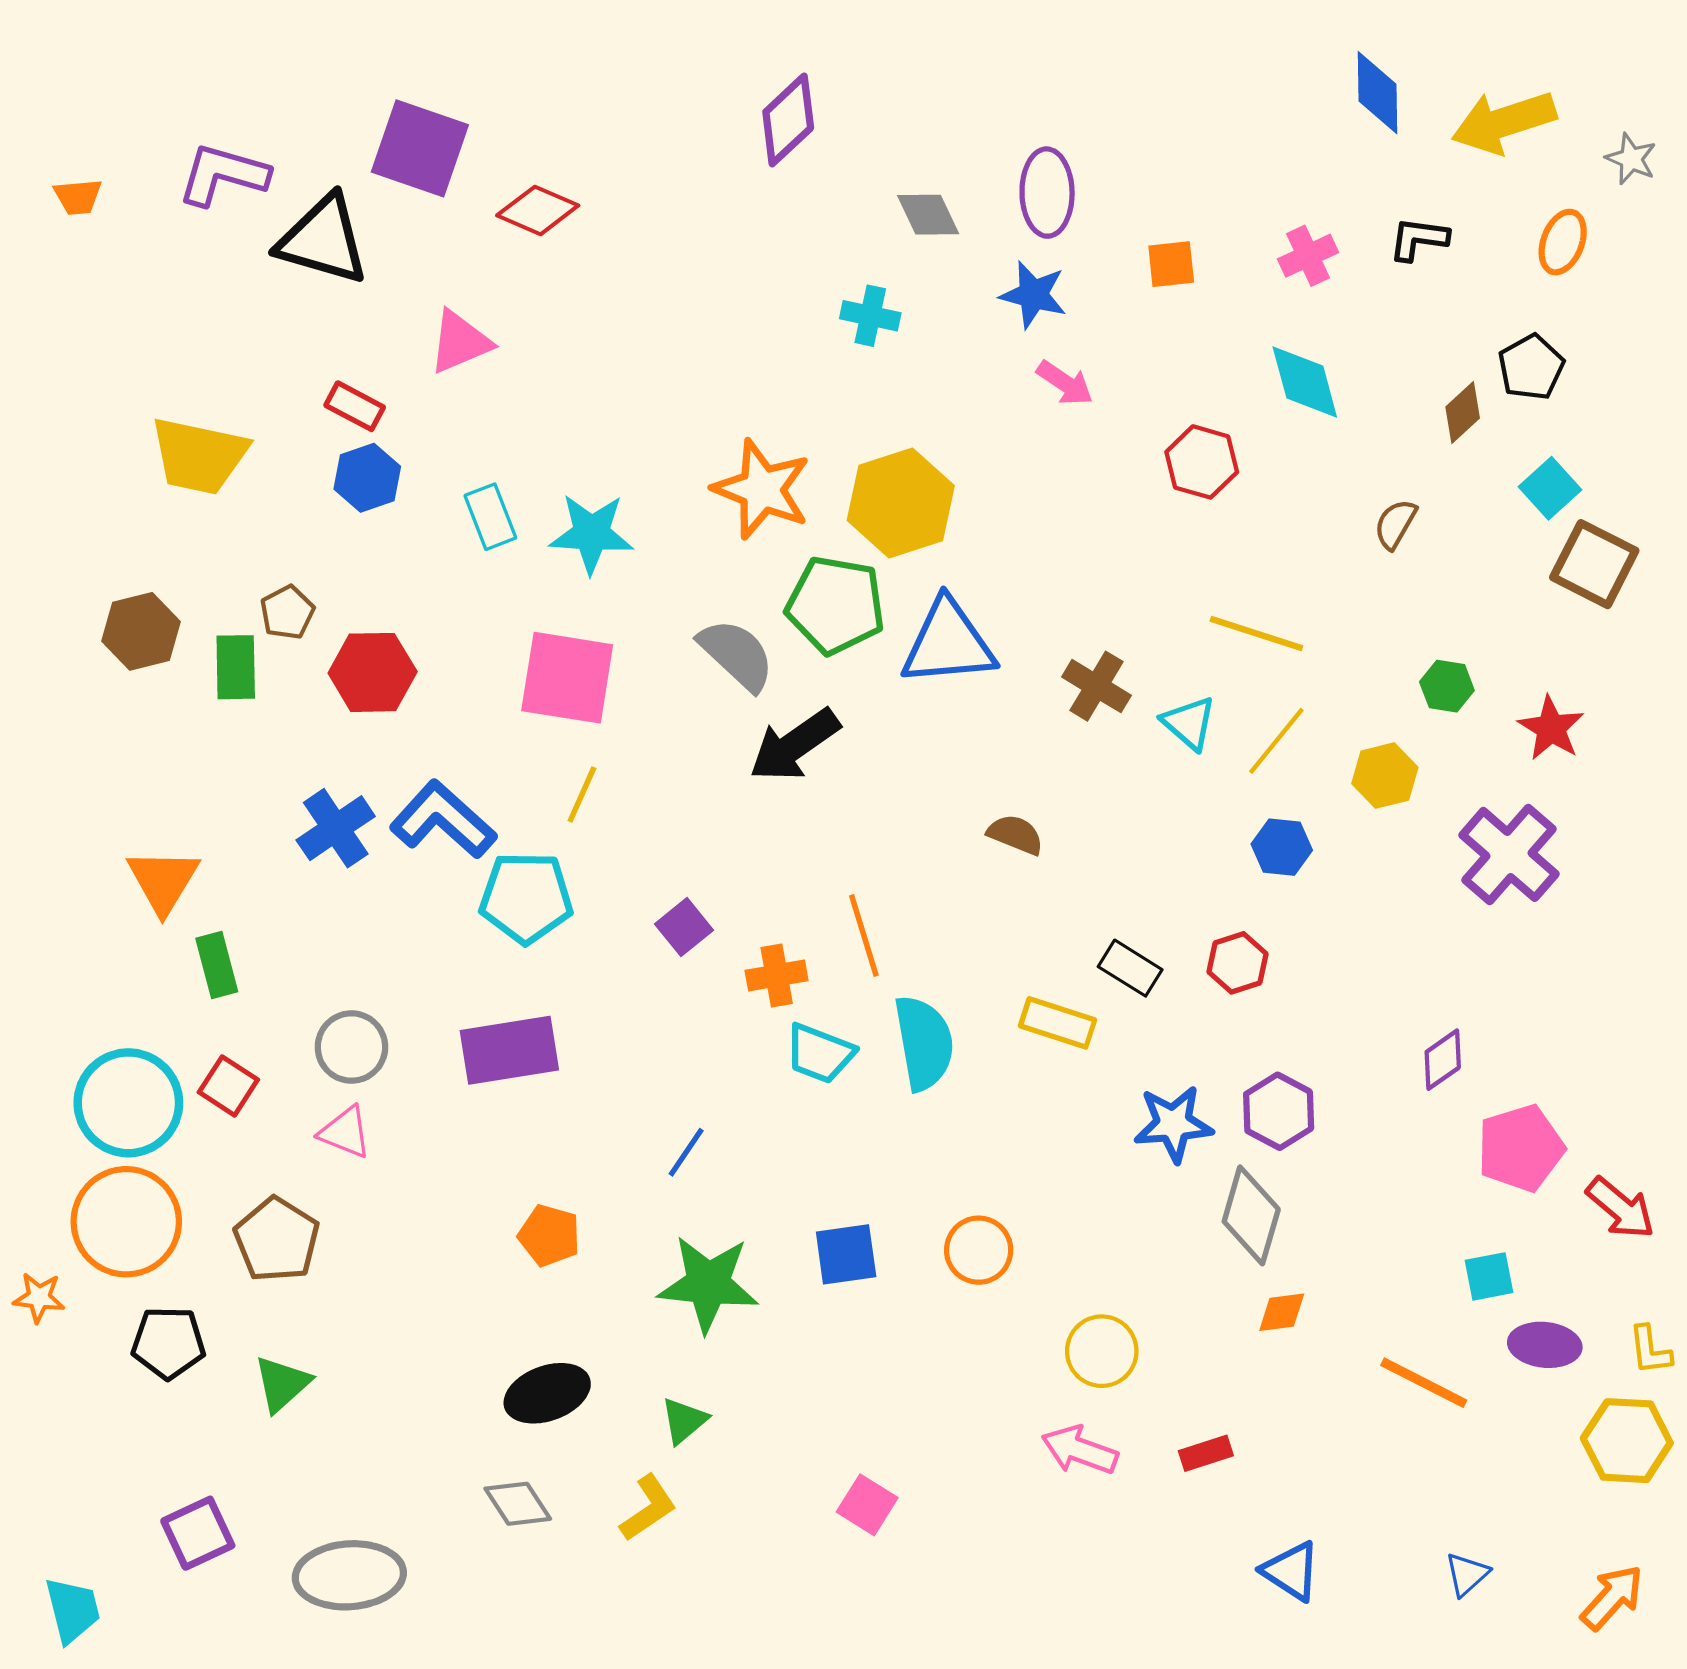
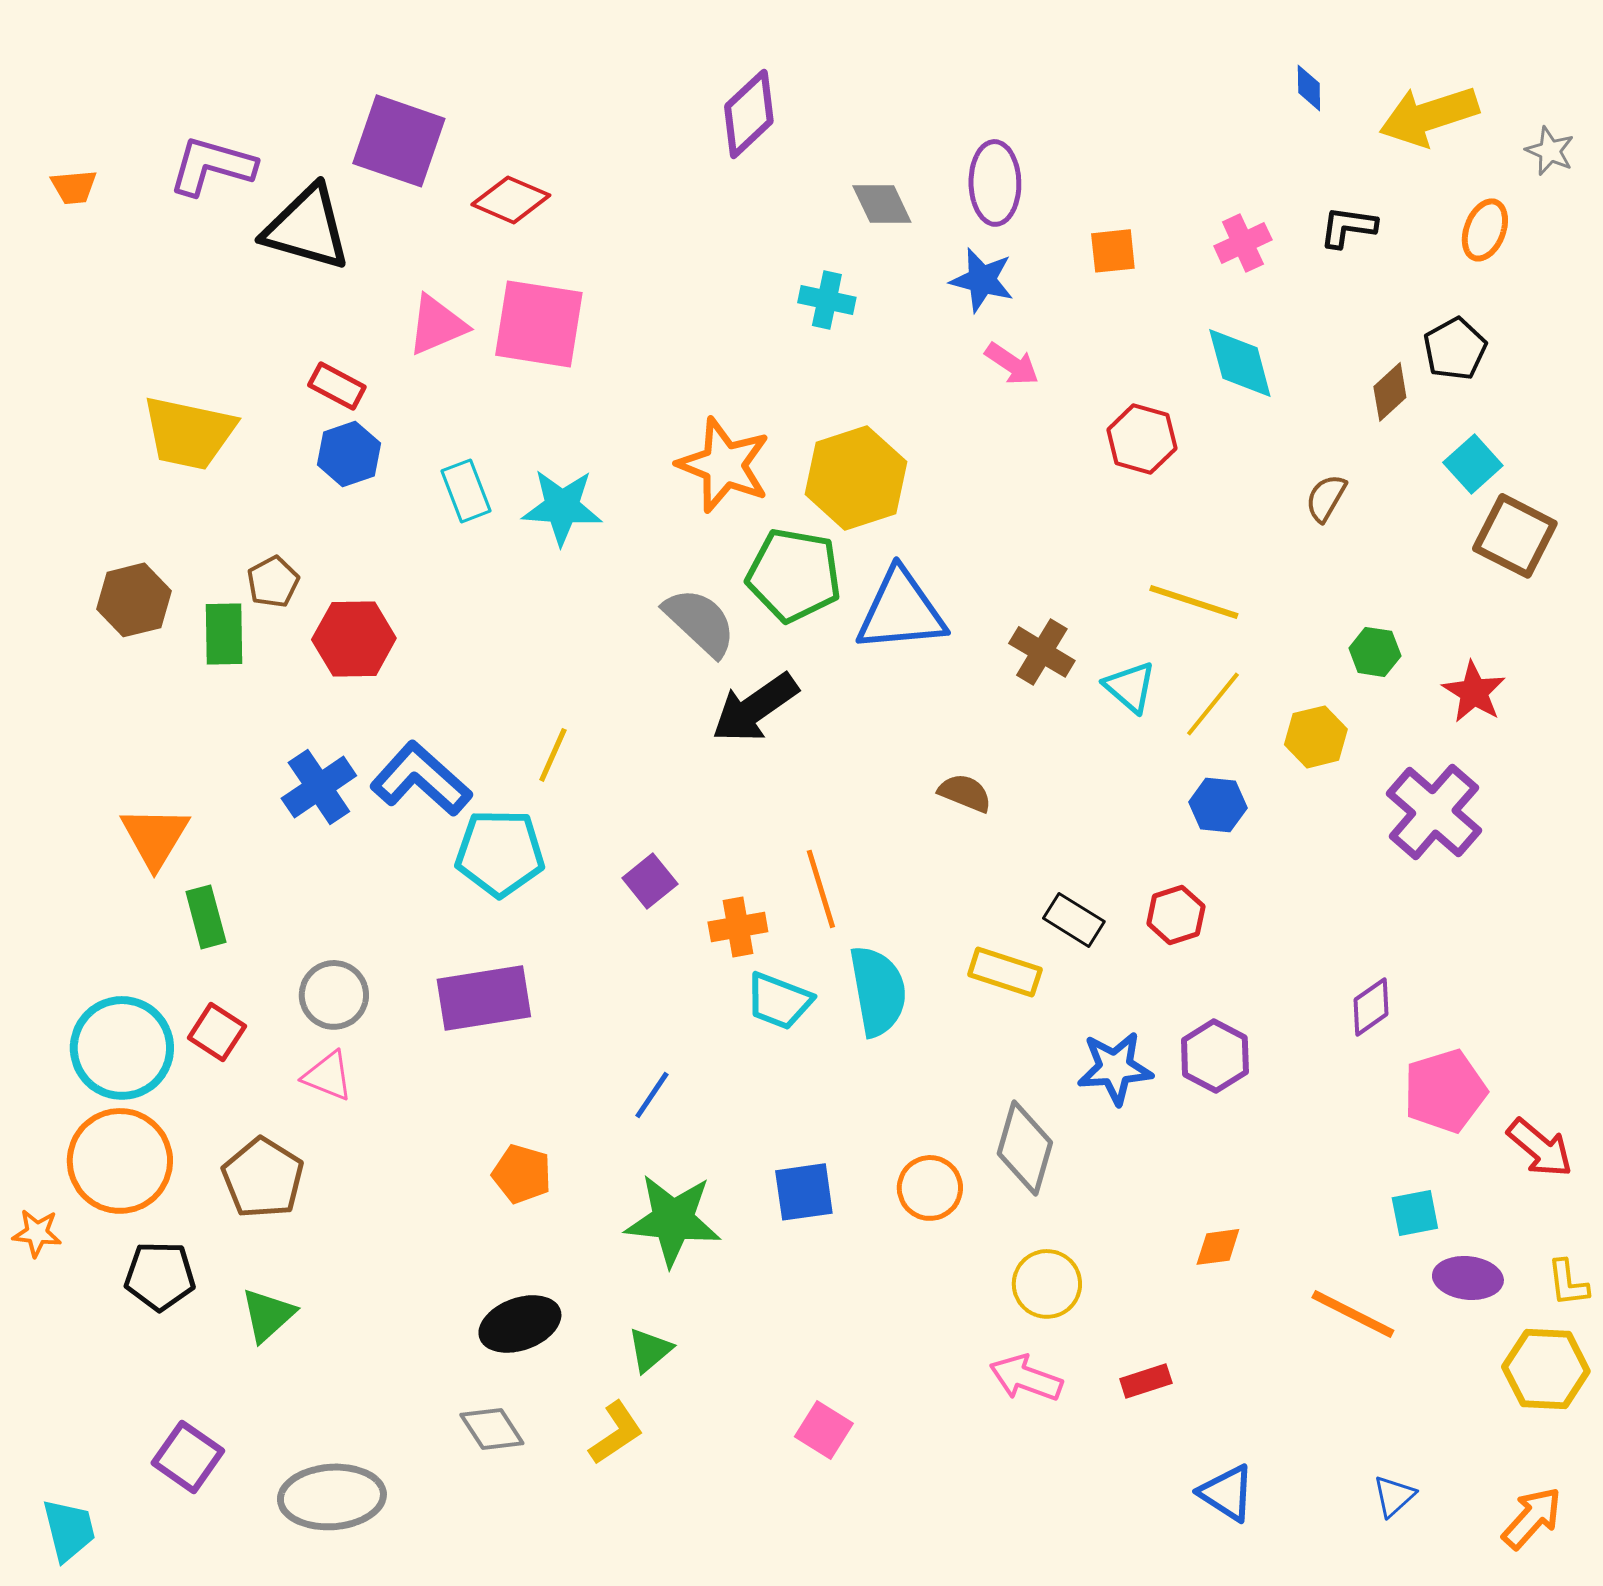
blue diamond: (1377, 93) -> (1309, 88), size x0.6
pink square: (567, 678) -> (539, 324), moved
gray diamond: (1251, 1215) -> (1025, 1148), moved
purple square: (198, 1533) -> (188, 1457), turned -30

